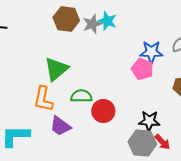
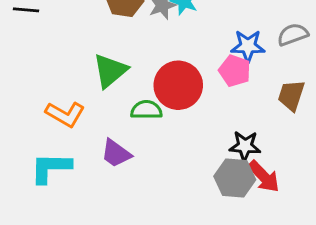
orange L-shape: (43, 99) -> (65, 114), moved, turned -72
red circle: (103, 111) -> (178, 85), moved, size x1.4
red arrow: (162, 142) -> (264, 177), size x1.4

